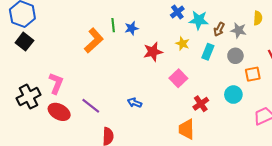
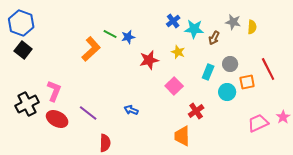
green line: (113, 25) -> (110, 34), turned -56
gray star: (238, 30) -> (233, 22), moved
cyan rectangle: (208, 52) -> (208, 72), moved
cyan circle: (233, 95) -> (227, 92), moved

